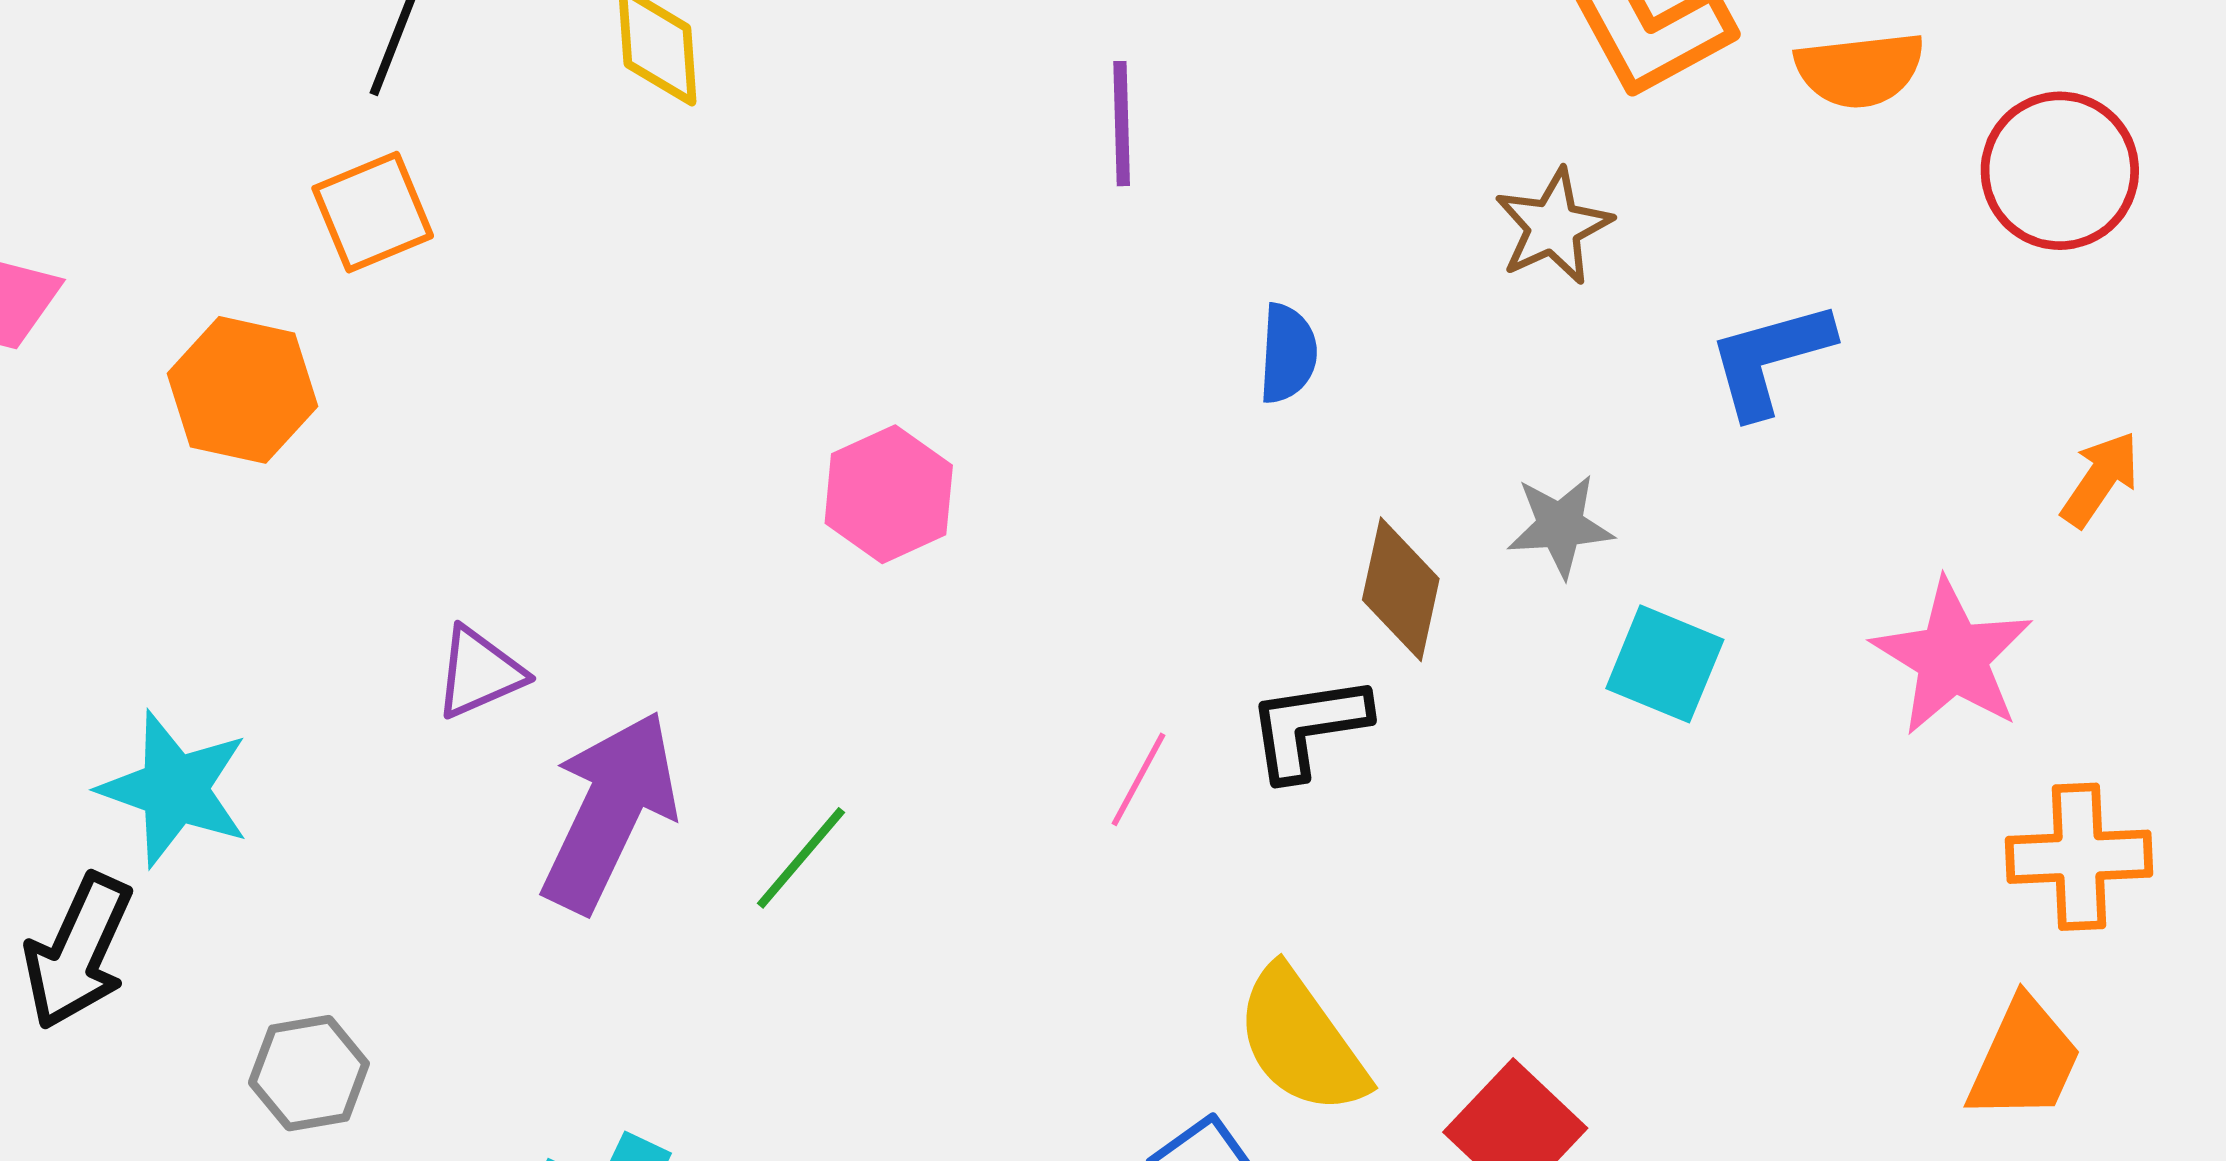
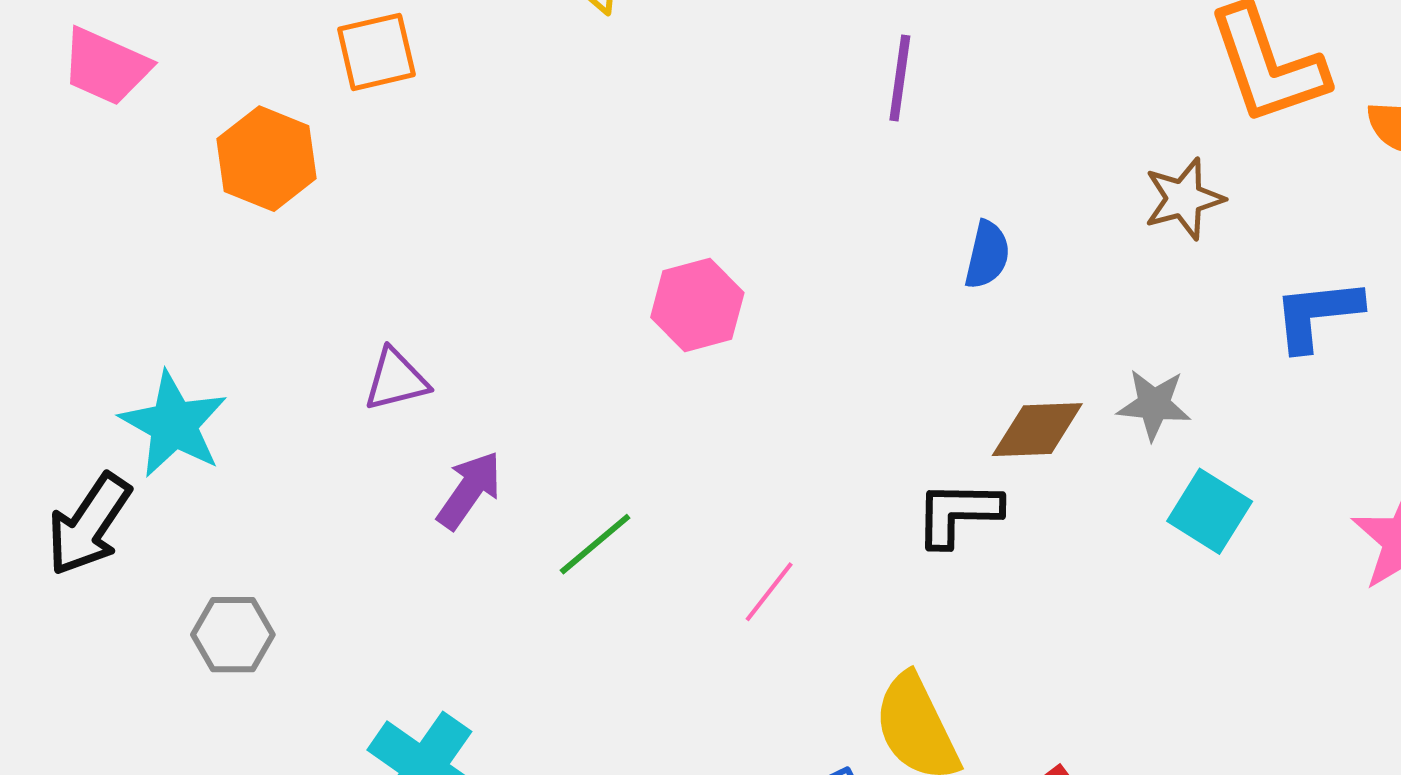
brown diamond: (1401, 589) -> (1037, 430), turned 66
pink line: (1138, 779) -> (769, 592), moved
purple arrow: (610, 811) -> (469, 490), size x0.6

